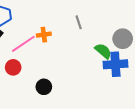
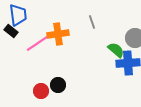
orange cross: (44, 35) -> (58, 34), size x1.5
red circle: (13, 67) -> (41, 91), moved

